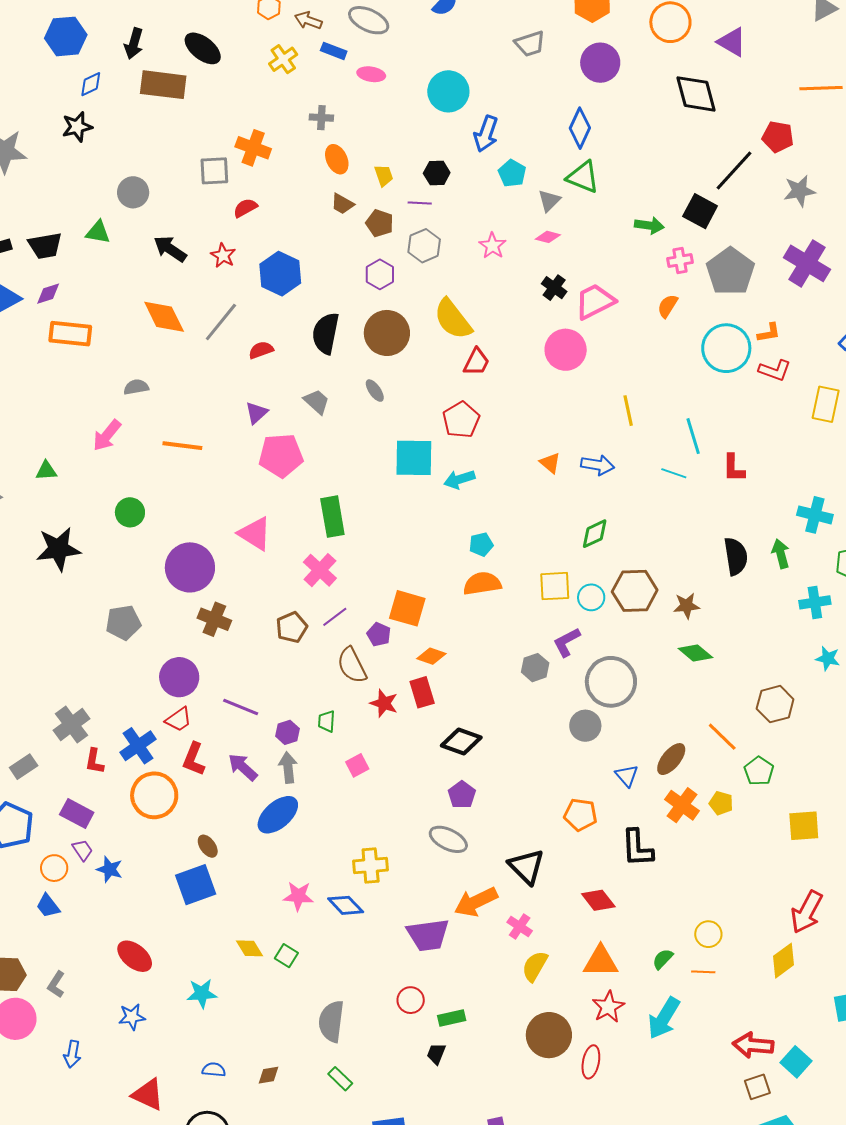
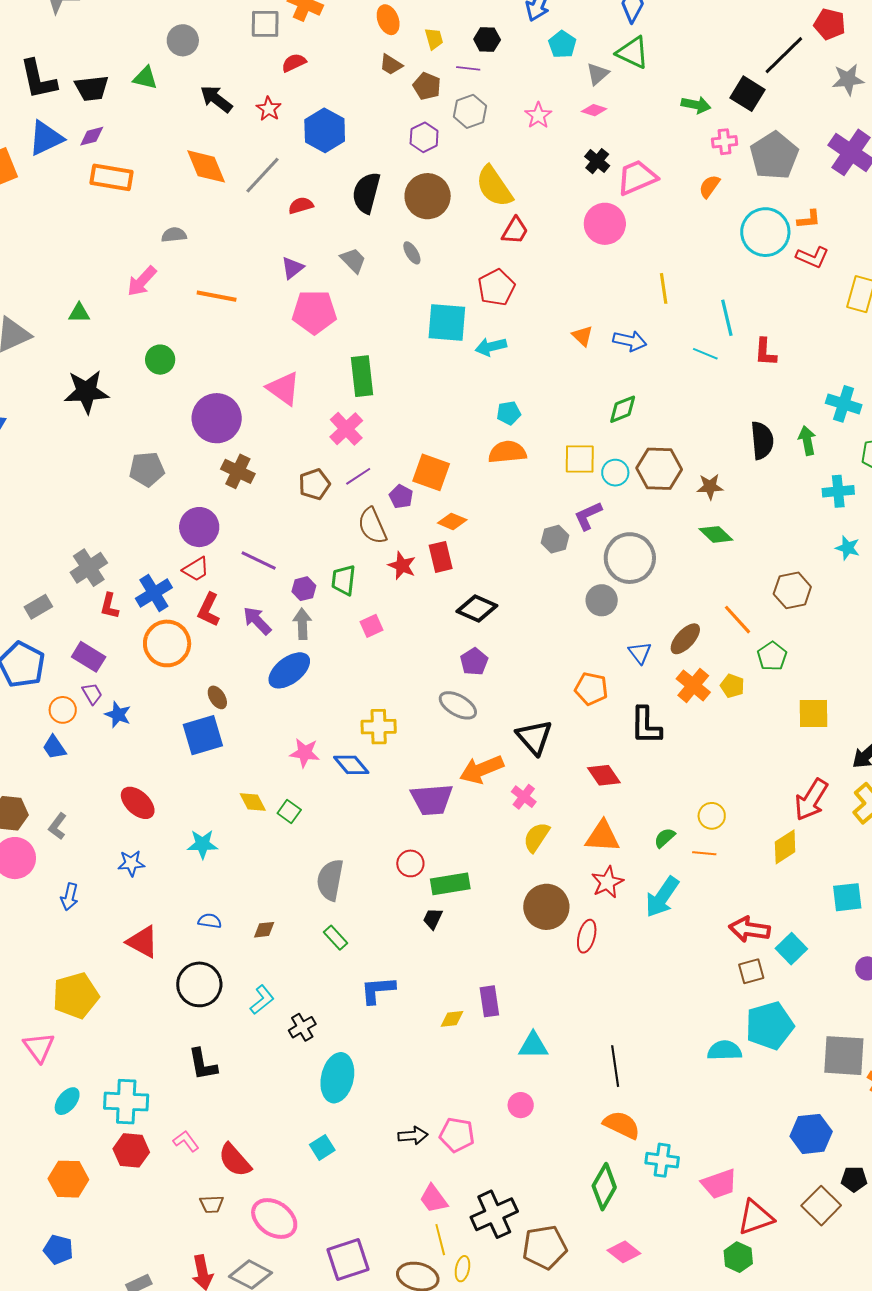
green trapezoid: (326, 721) -> (344, 580), size x1.4
green rectangle: (452, 1018) -> (450, 884), size x1.4

